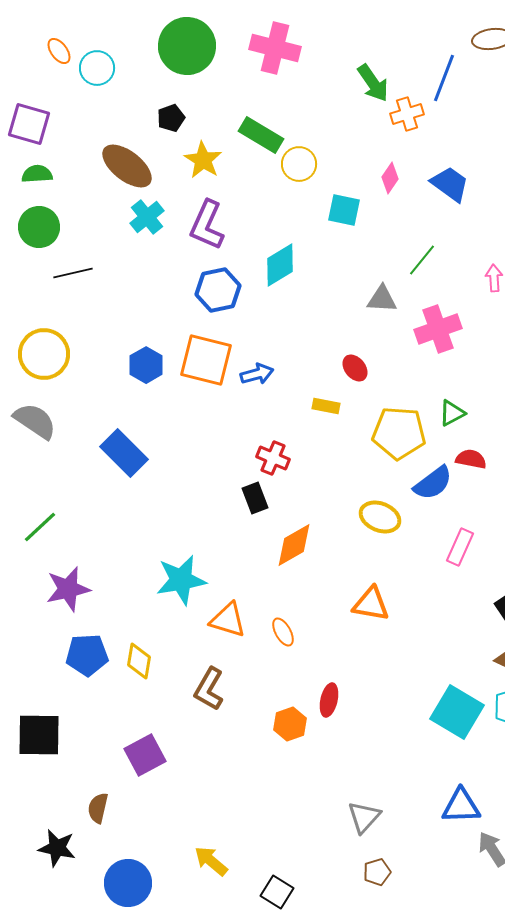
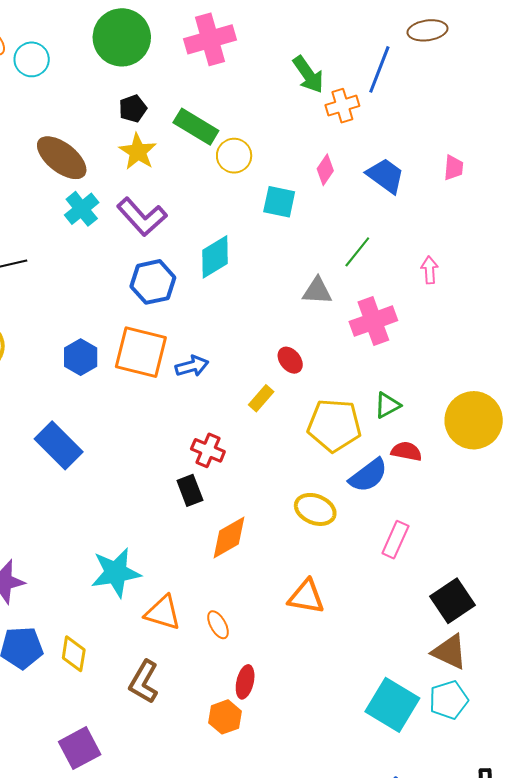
pink cross: (275, 48) -> (210, 39), turned -30
black pentagon: (171, 118) -> (133, 109), moved
purple L-shape: (207, 225) -> (142, 217), turned -66
yellow rectangle: (326, 406) -> (261, 398), turned -60
red ellipse: (329, 700) -> (245, 682), moved

